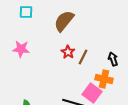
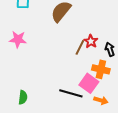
red star: (68, 52) -> (91, 41), moved

